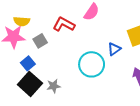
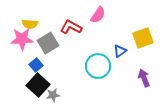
gray square: (40, 41) -> (48, 43), size x1.5
gray star: (54, 86) -> (53, 95), moved

